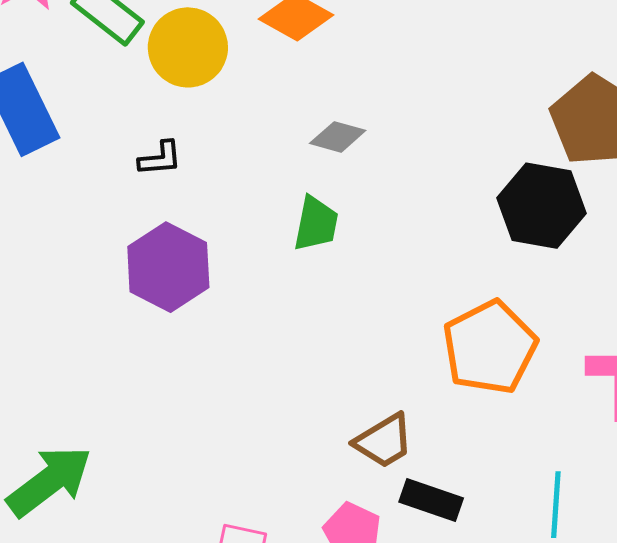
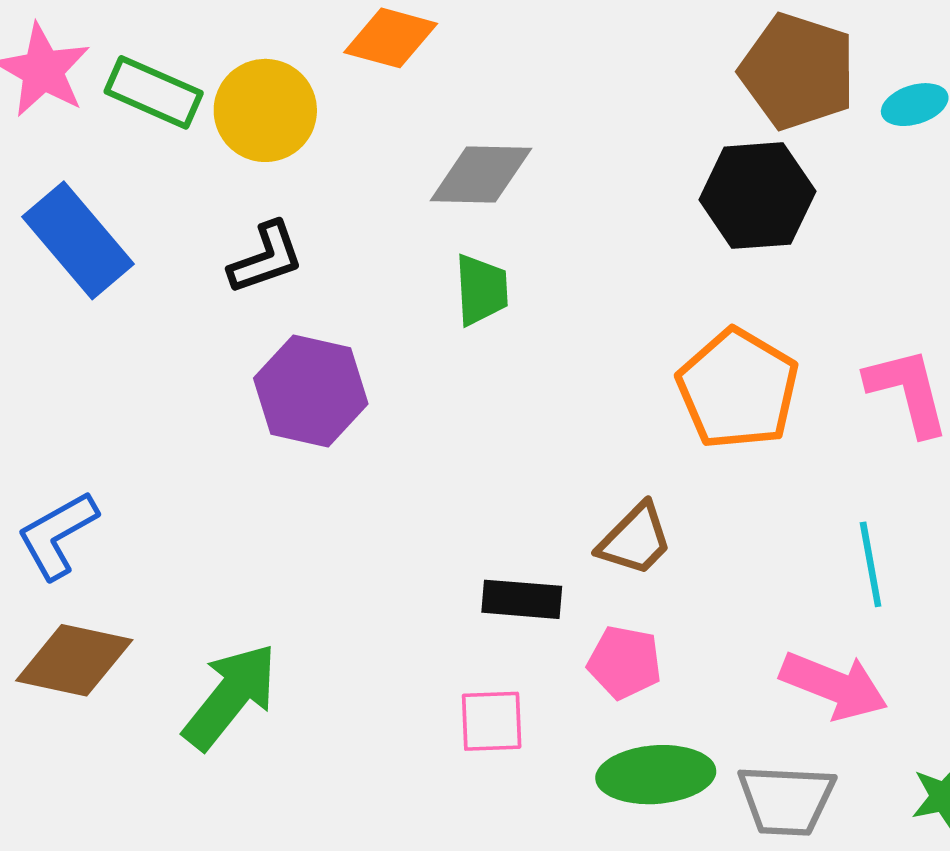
gray diamond: (338, 137) -> (481, 175), size x1.5
black L-shape: (160, 158) -> (266, 258), size x1.4
black rectangle: (431, 500) -> (522, 599), moved

